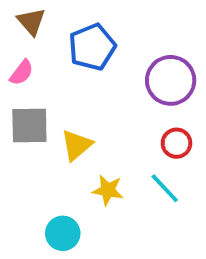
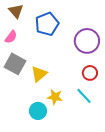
gray square: (29, 125) -> (15, 64), turned 30
cyan circle: (63, 233) -> (38, 111), moved

